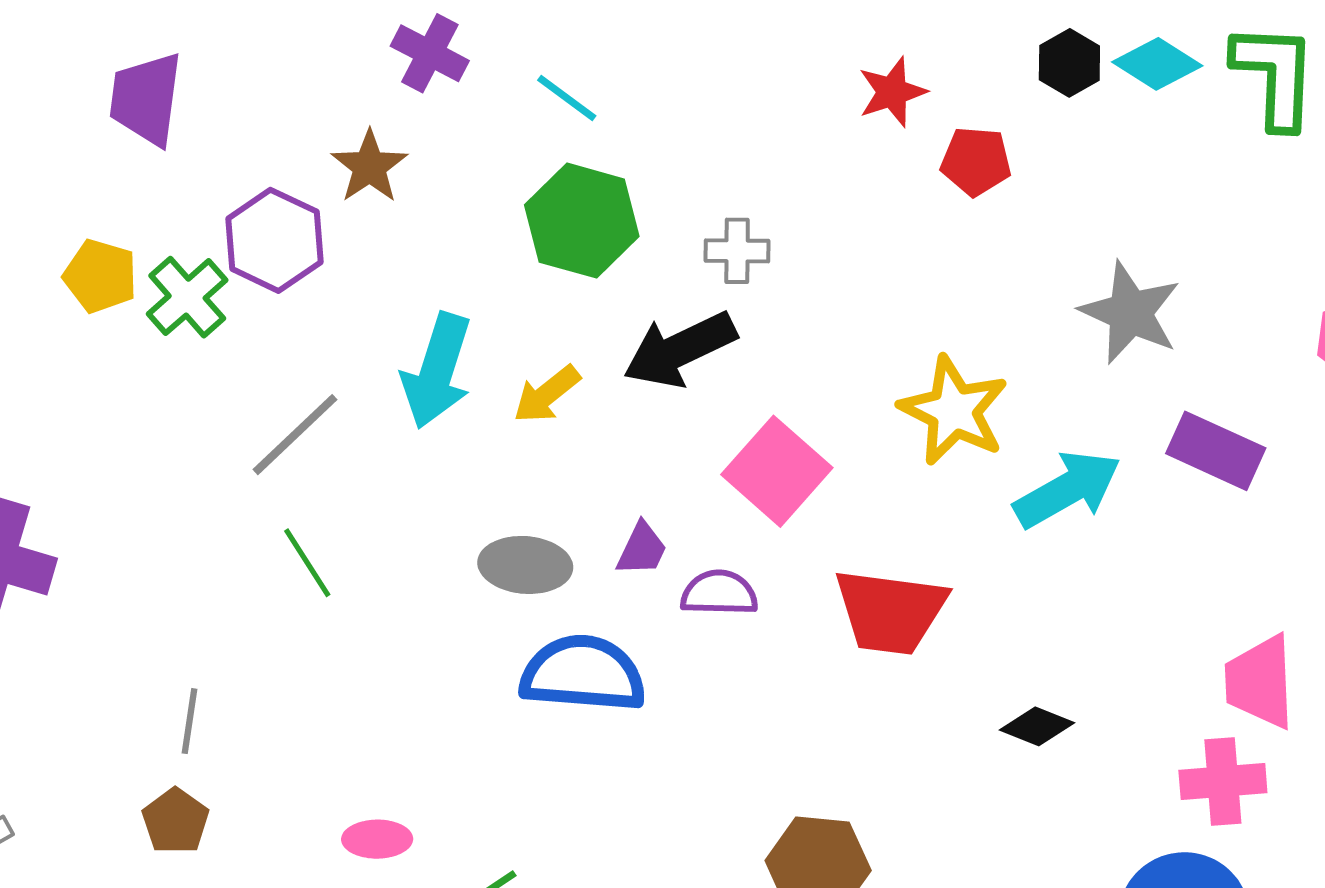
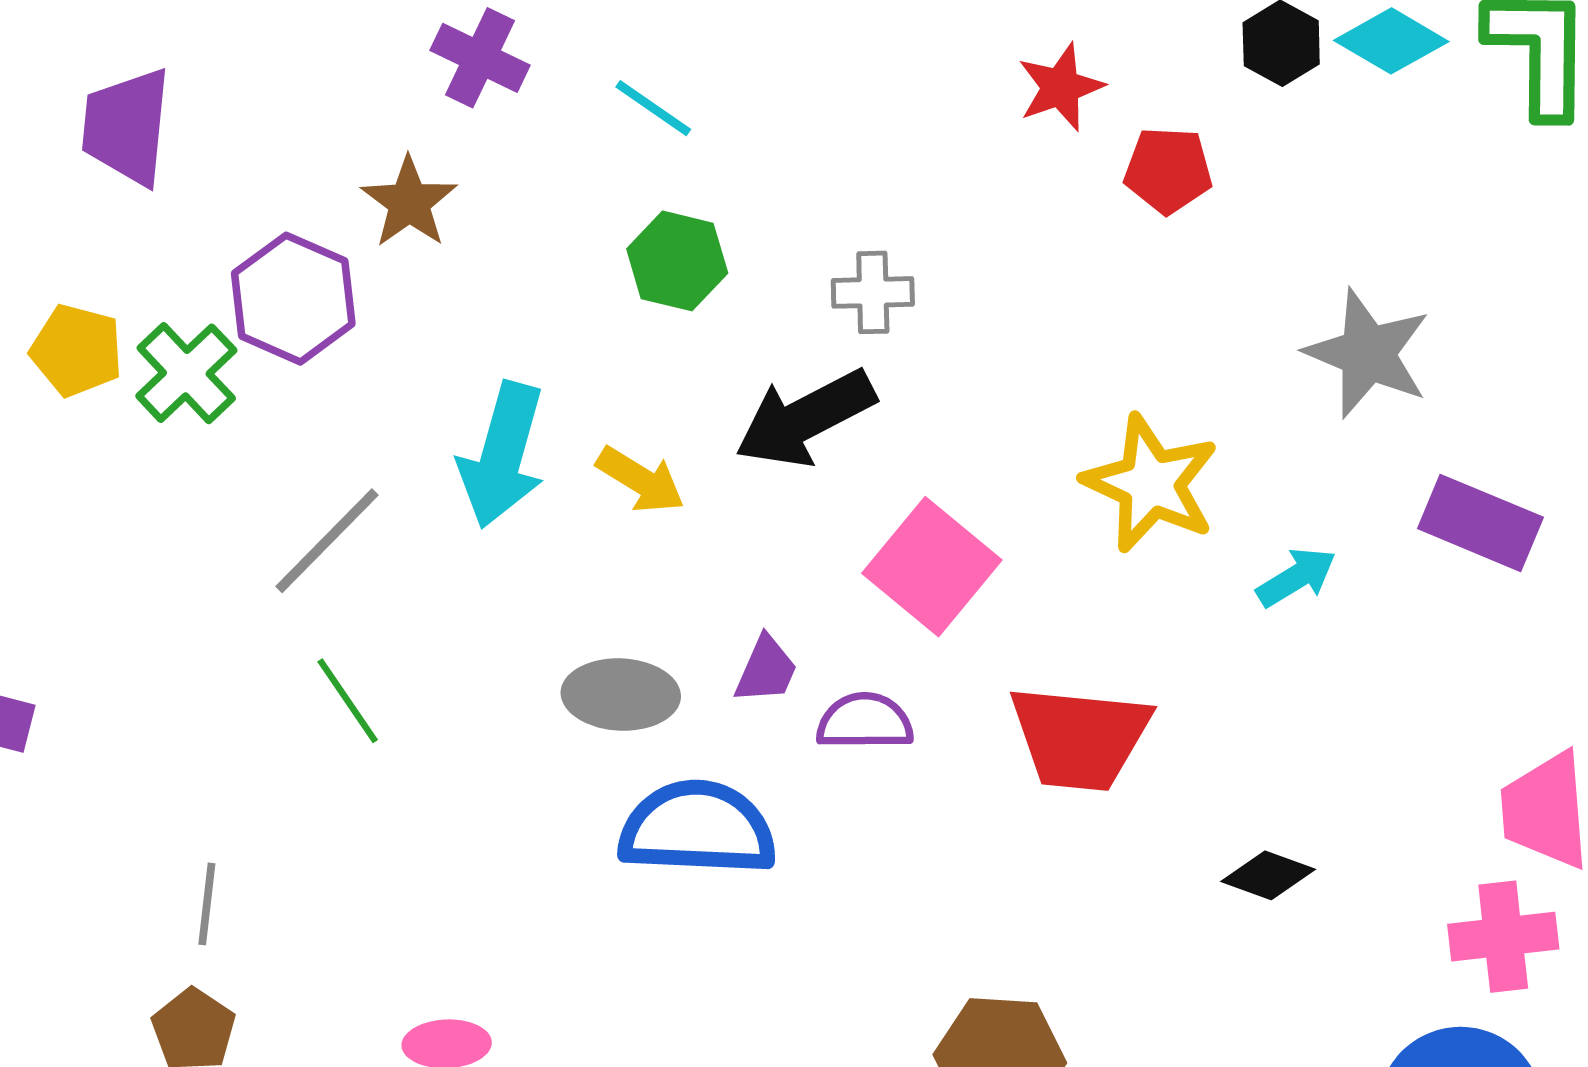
green hexagon: (582, 221) -> (677, 261), size x0.7
yellow arrow: (547, 394) -> (641, 480), turned -108
cyan arrow: (1067, 489) -> (1296, 577), size x0.6

